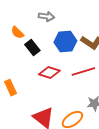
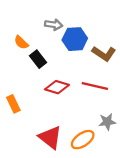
blue hexagon: (65, 42) -> (75, 39), moved
red line: (83, 72) -> (95, 86), turned 30

